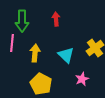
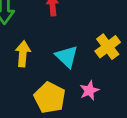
yellow pentagon: (41, 84) -> (50, 98), moved

